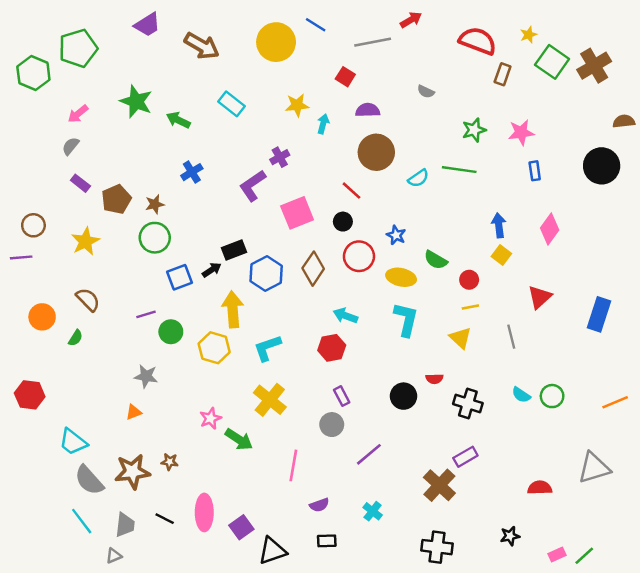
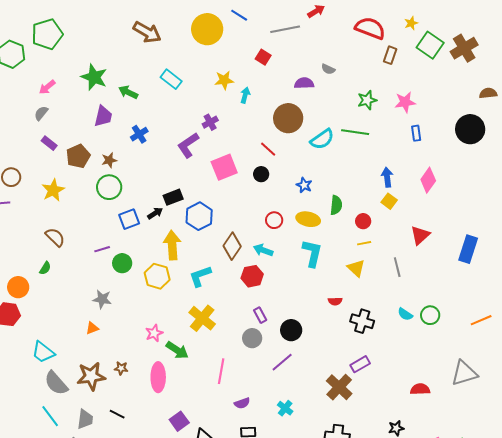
purple trapezoid: (147, 25) -> (103, 116), moved, turned -45
purple semicircle: (368, 110) -> (304, 83), moved
cyan semicircle: (418, 178) -> (322, 139), size x1.4
red circle: (359, 256) -> (274, 220), moved, size x0.7
green semicircle: (436, 260) -> (336, 205), turned -114
brown diamond: (313, 269) -> (232, 246), moved
orange circle: (42, 317) -> (18, 287), moved
black circle: (404, 396) -> (291, 330), moved
pink ellipse: (204, 512) -> (158, 377), moved

